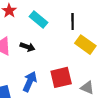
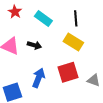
yellow rectangle: (85, 45) -> (73, 42), moved

